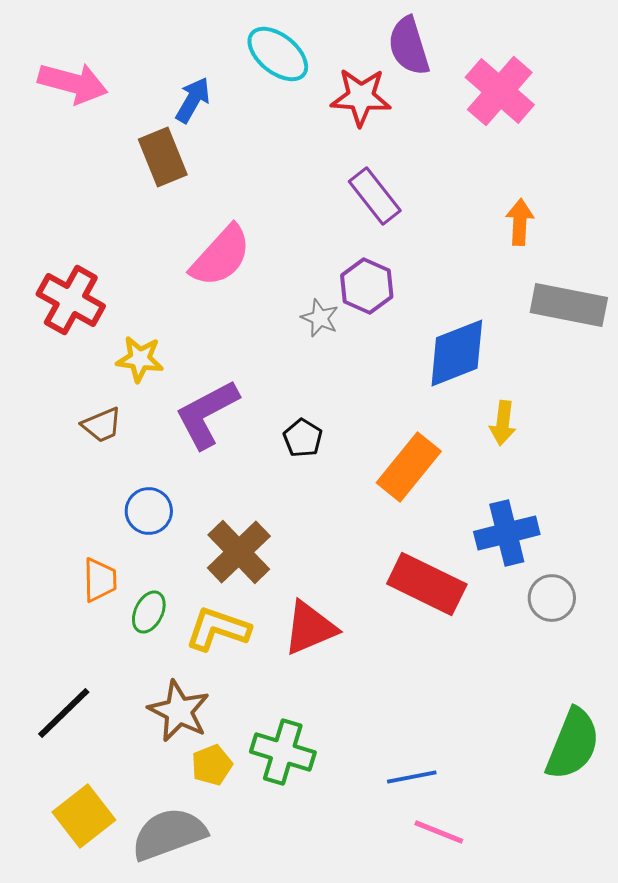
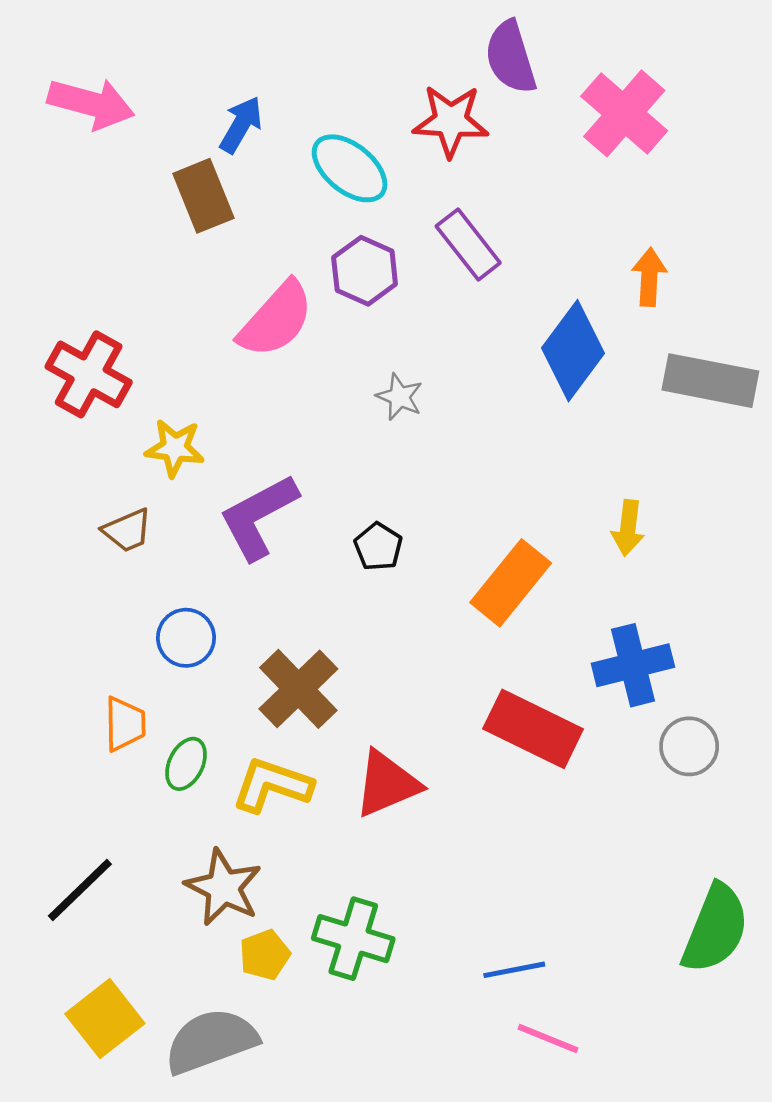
cyan ellipse: (278, 54) -> (350, 168), moved
purple hexagon: (367, 286) -> (365, 271), moved
blue diamond: (457, 353) -> (573, 351), moved, turned -32

